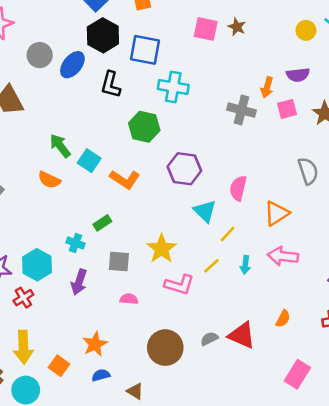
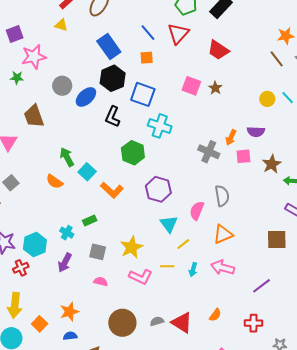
gray semicircle: (308, 171) -> (222, 196), moved
yellow line: (211, 266) -> (167, 266), turned 32

